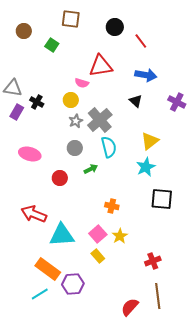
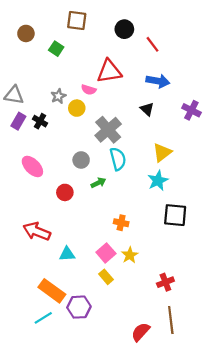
black cross: (37, 102) -> (40, 121), moved
gray star: (76, 121) -> (58, 96), moved
pink ellipse: (30, 154) -> (32, 166), turned 30
cyan triangle: (62, 235) -> (67, 254), size x0.6

